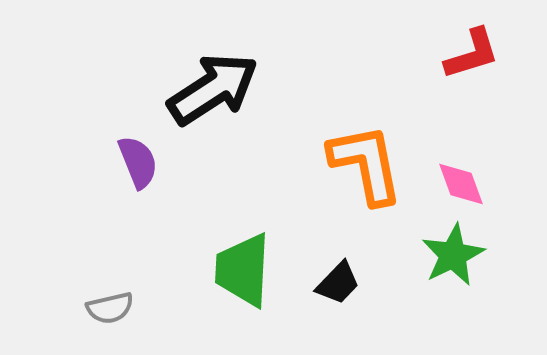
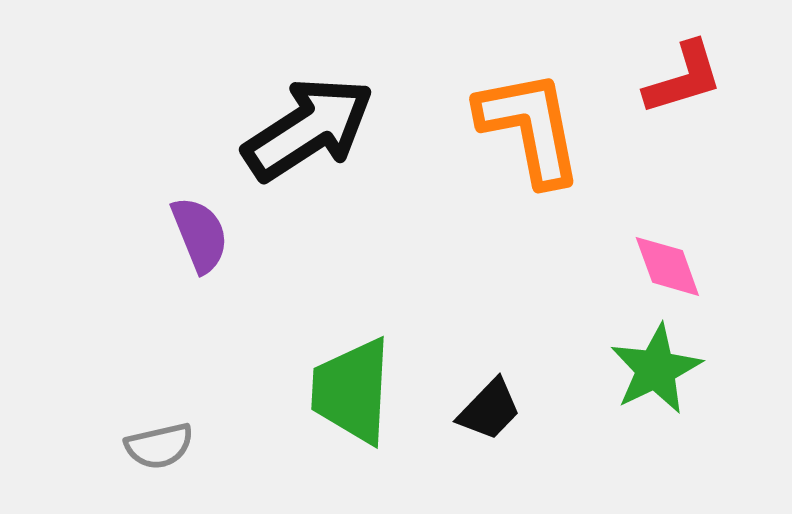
orange L-shape: (366, 164) -> (530, 127), moved

